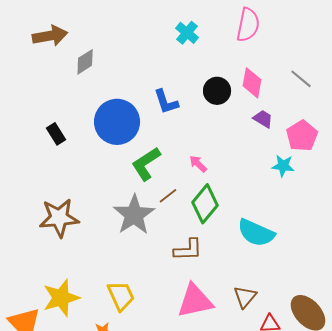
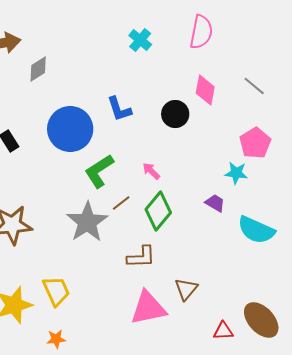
black circle: (217, 91) -> (175, 114), moved
purple trapezoid: (263, 119) -> (215, 203), moved
cyan semicircle: (256, 233) -> (256, 230), moved
yellow trapezoid: (121, 296) -> (56, 291), moved
brown triangle: (245, 297) -> (186, 289), moved

